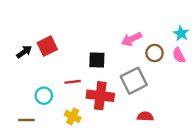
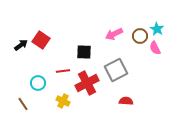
red square: (47, 46) -> (41, 40), turned -30
brown circle: (155, 53) -> (140, 36), moved
red cross: (100, 96) -> (87, 83), turned -35
brown line: (26, 120) -> (23, 104), turned 56

